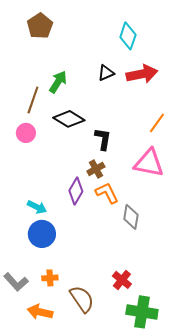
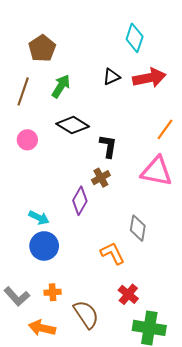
brown pentagon: (40, 26) -> (42, 48), moved
brown line: (33, 100) -> (23, 91), moved
orange L-shape: (107, 193) -> (112, 253), moved

